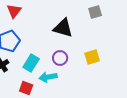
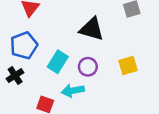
cyan rectangle: (31, 63) -> (58, 62), moved

